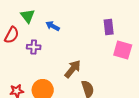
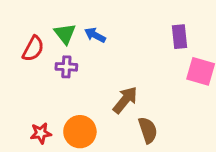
green triangle: (28, 16) -> (65, 34), moved

